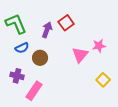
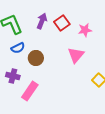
purple arrow: (47, 30) -> (42, 21), moved
pink star: (99, 46) -> (85, 30), moved

